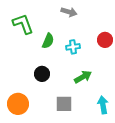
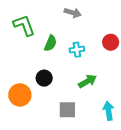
orange circle: (18, 104) -> (20, 95), moved

